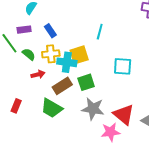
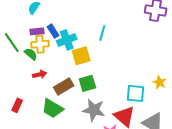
purple rectangle: (24, 30) -> (37, 31), moved
yellow cross: (51, 54) -> (40, 44), moved
cyan cross: (67, 62) -> (67, 40), moved, turned -30
cyan square: (123, 66) -> (135, 93), moved

